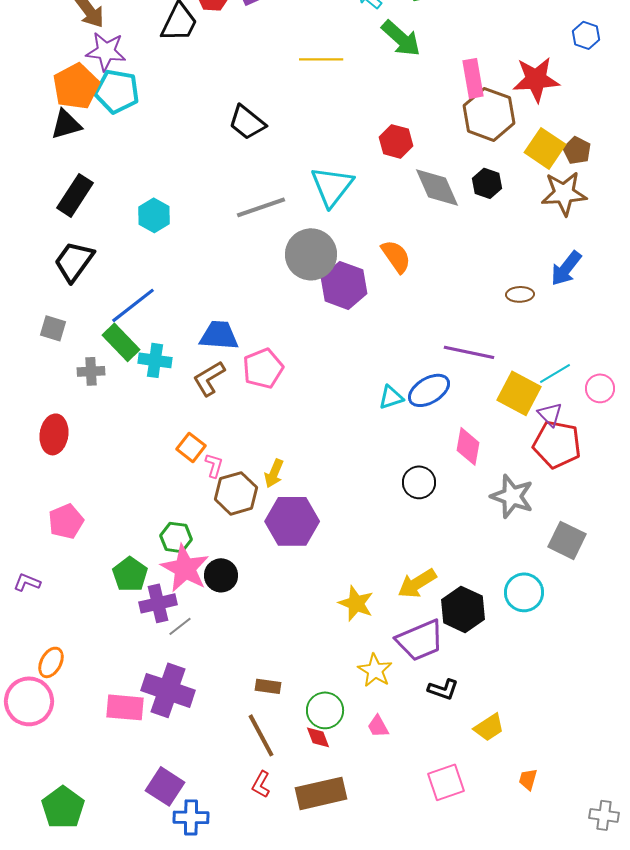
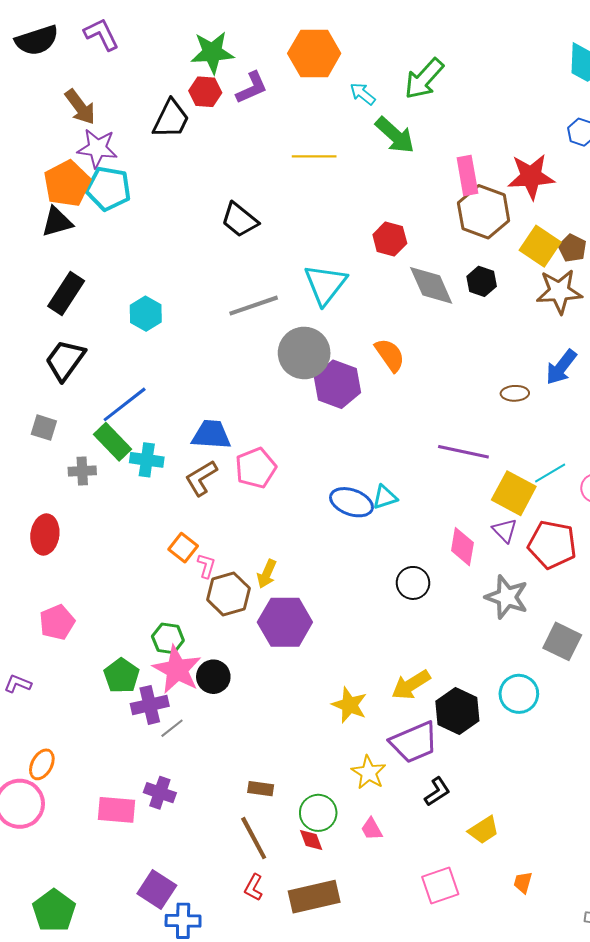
blue ellipse: (429, 390) -> (351, 502), moved, turned 51
purple triangle: (550, 414) -> (505, 530), moved
black L-shape: (443, 689) -> (437, 792), turned -52
purple cross: (168, 690) -> (160, 793), size x0.6

